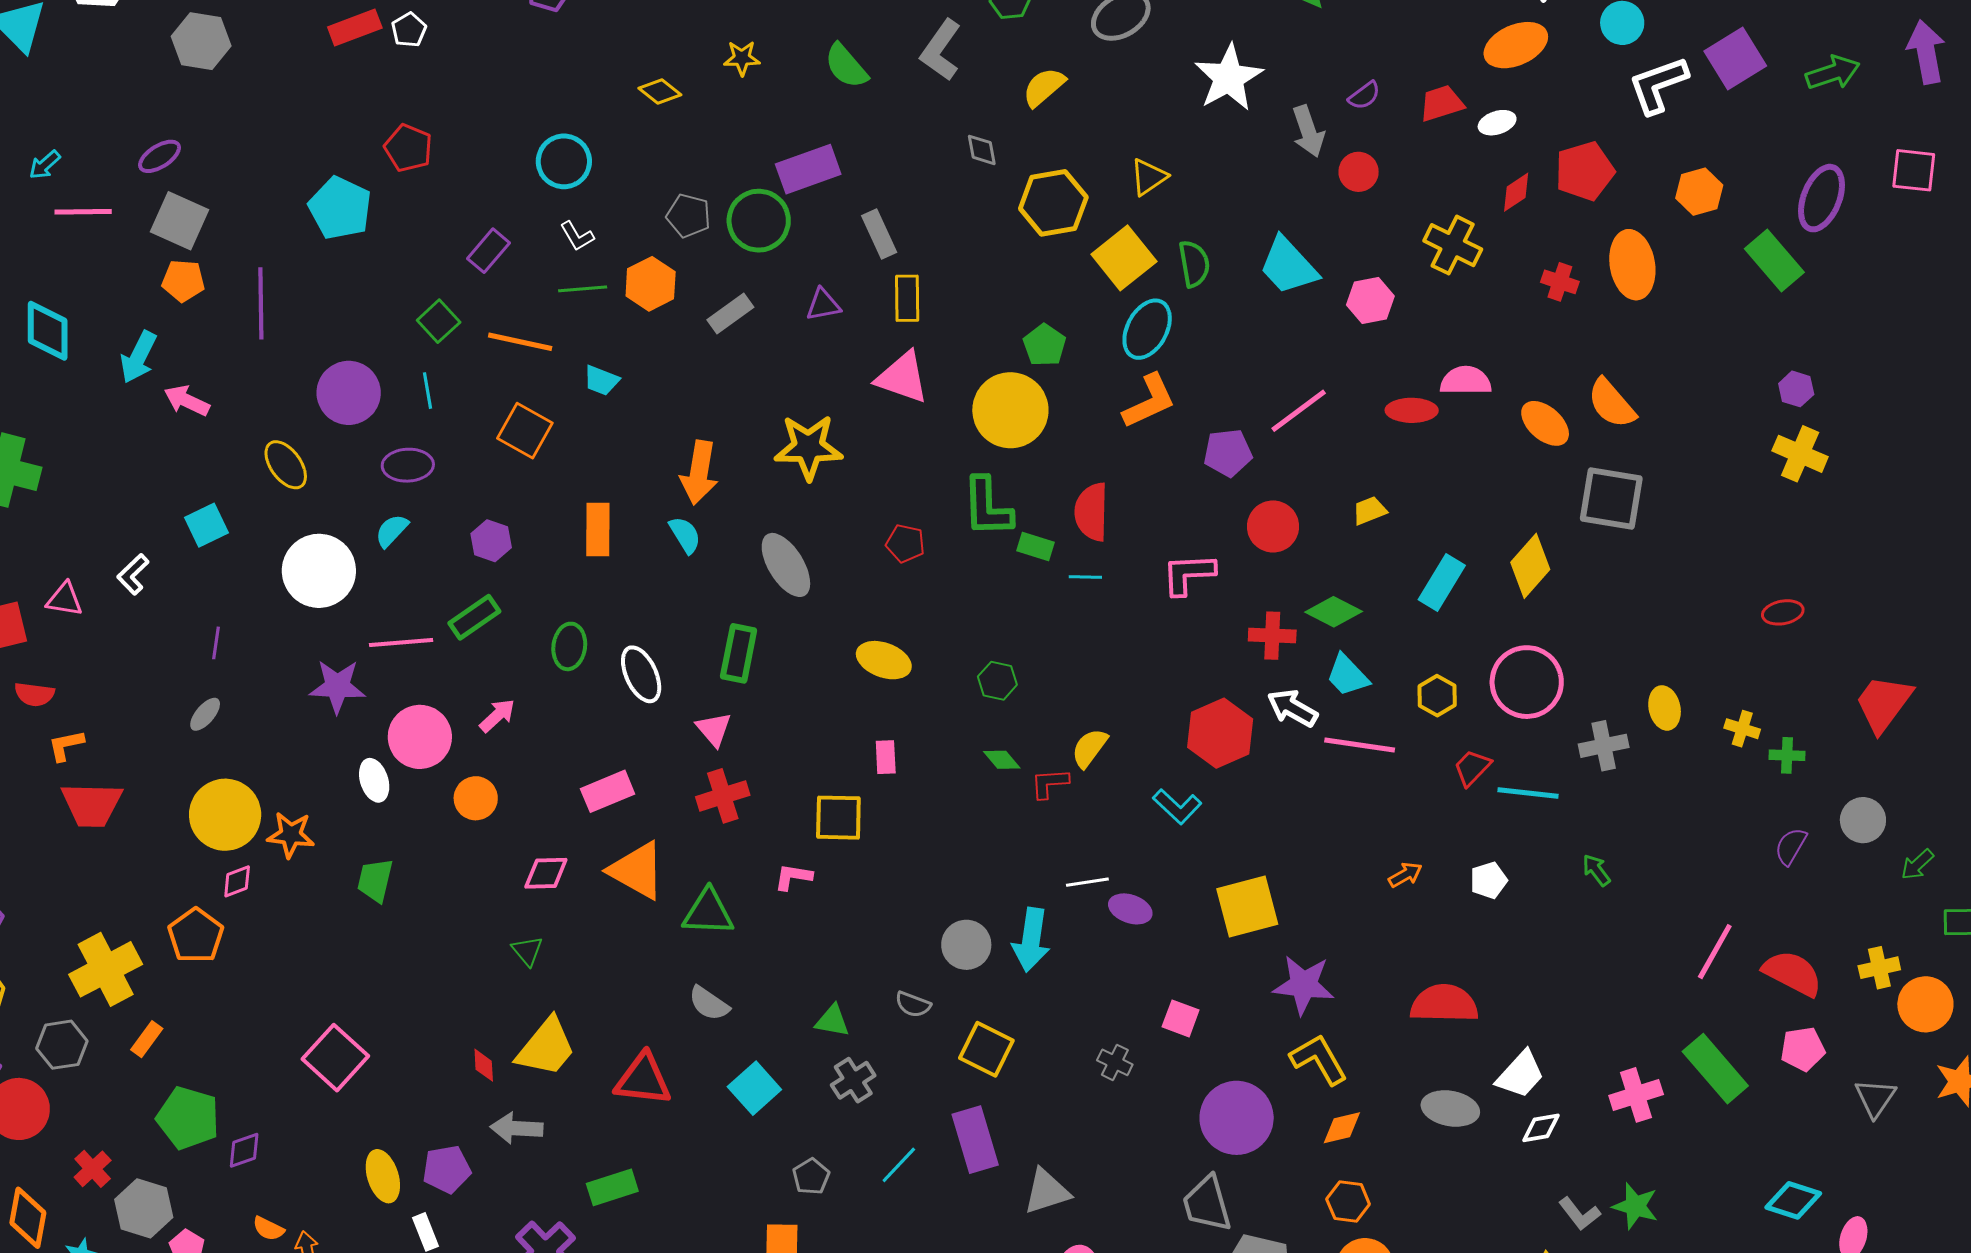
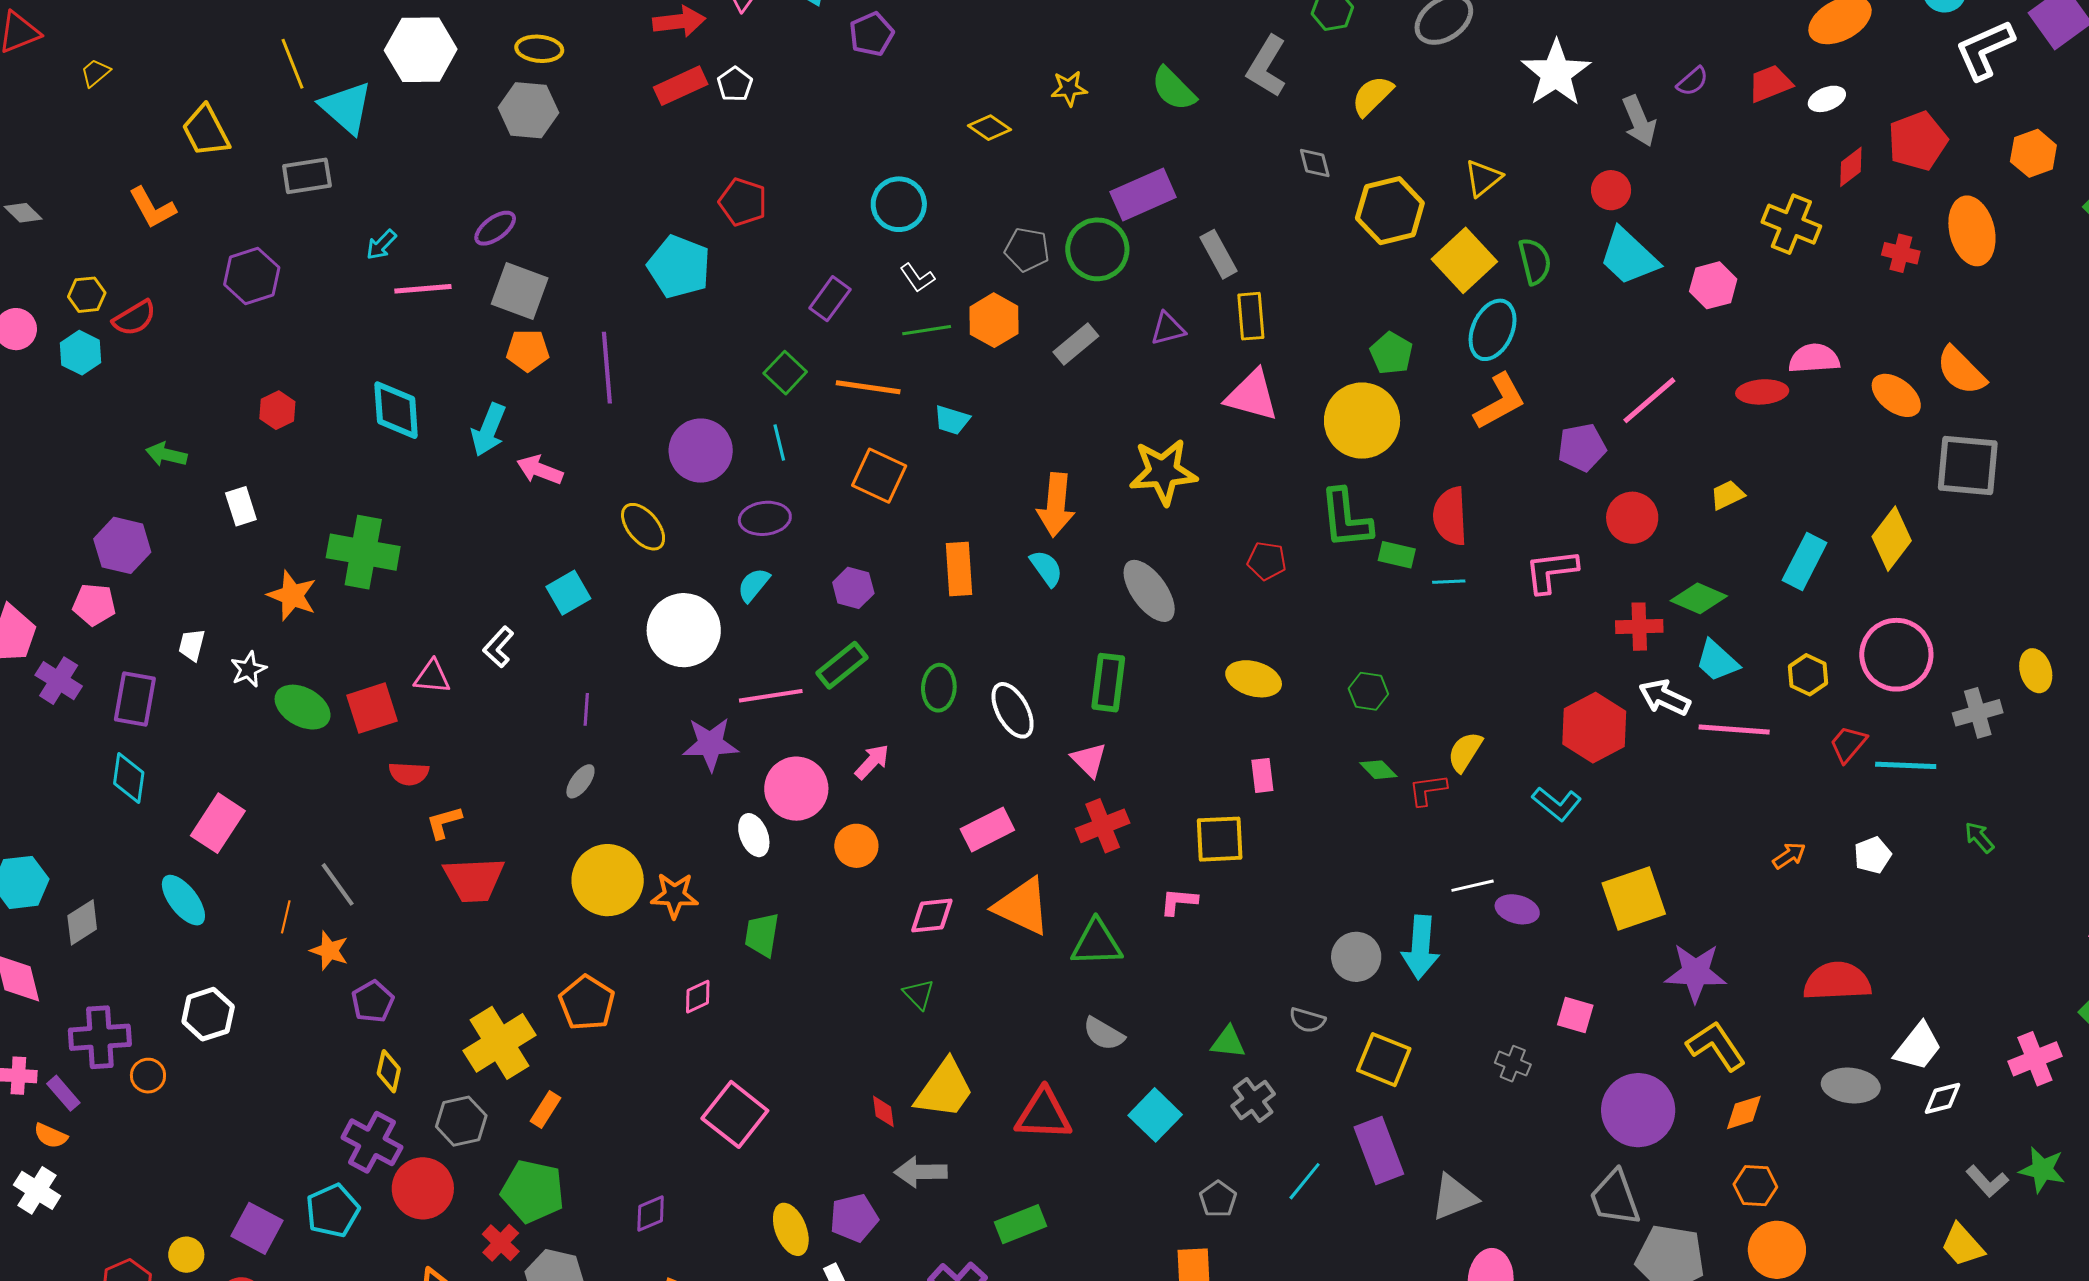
red circle: (1359, 172) -> (1611, 190), moved
pink diamond: (237, 881) -> (698, 997), moved
green pentagon: (188, 1118) -> (533, 1191), moved

